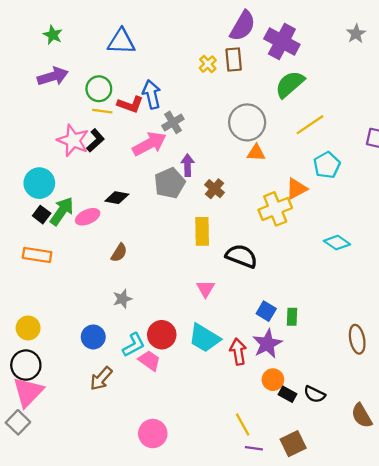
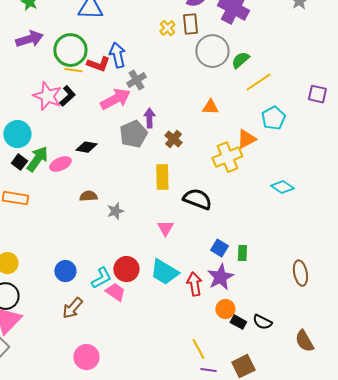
green semicircle: (290, 84) -> (240, 60), moved, size x0.7
green circle: (99, 89) -> (70, 50), size x1.4
gray circle: (247, 122) -> (212, 51), moved
brown semicircle: (119, 253) -> (88, 196), turned -126
gray star: (122, 299) -> (115, 211), moved
pink circle: (153, 434) -> (86, 357), moved

